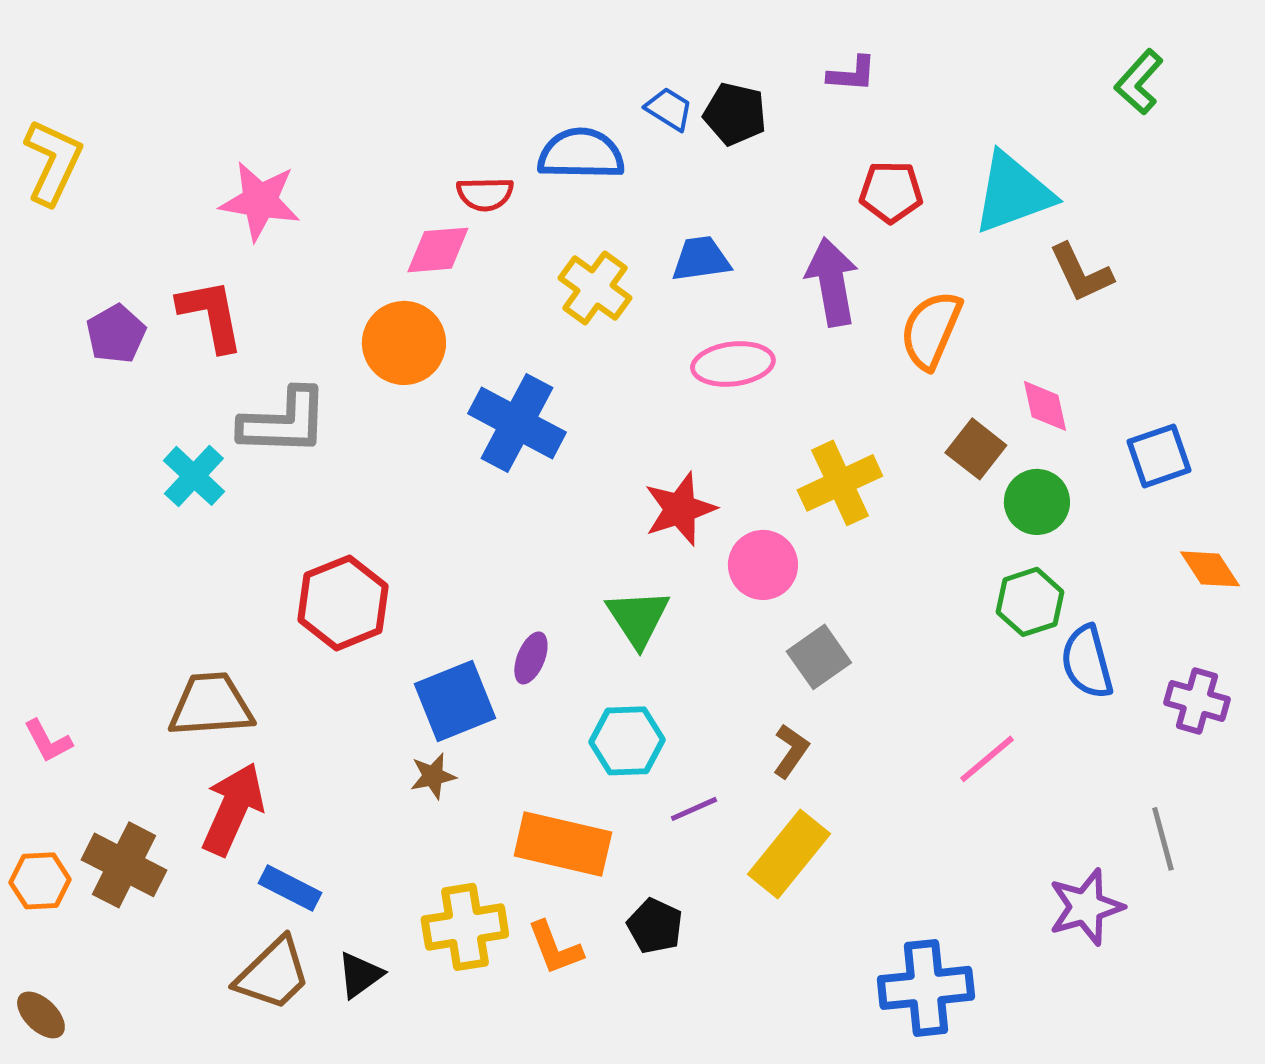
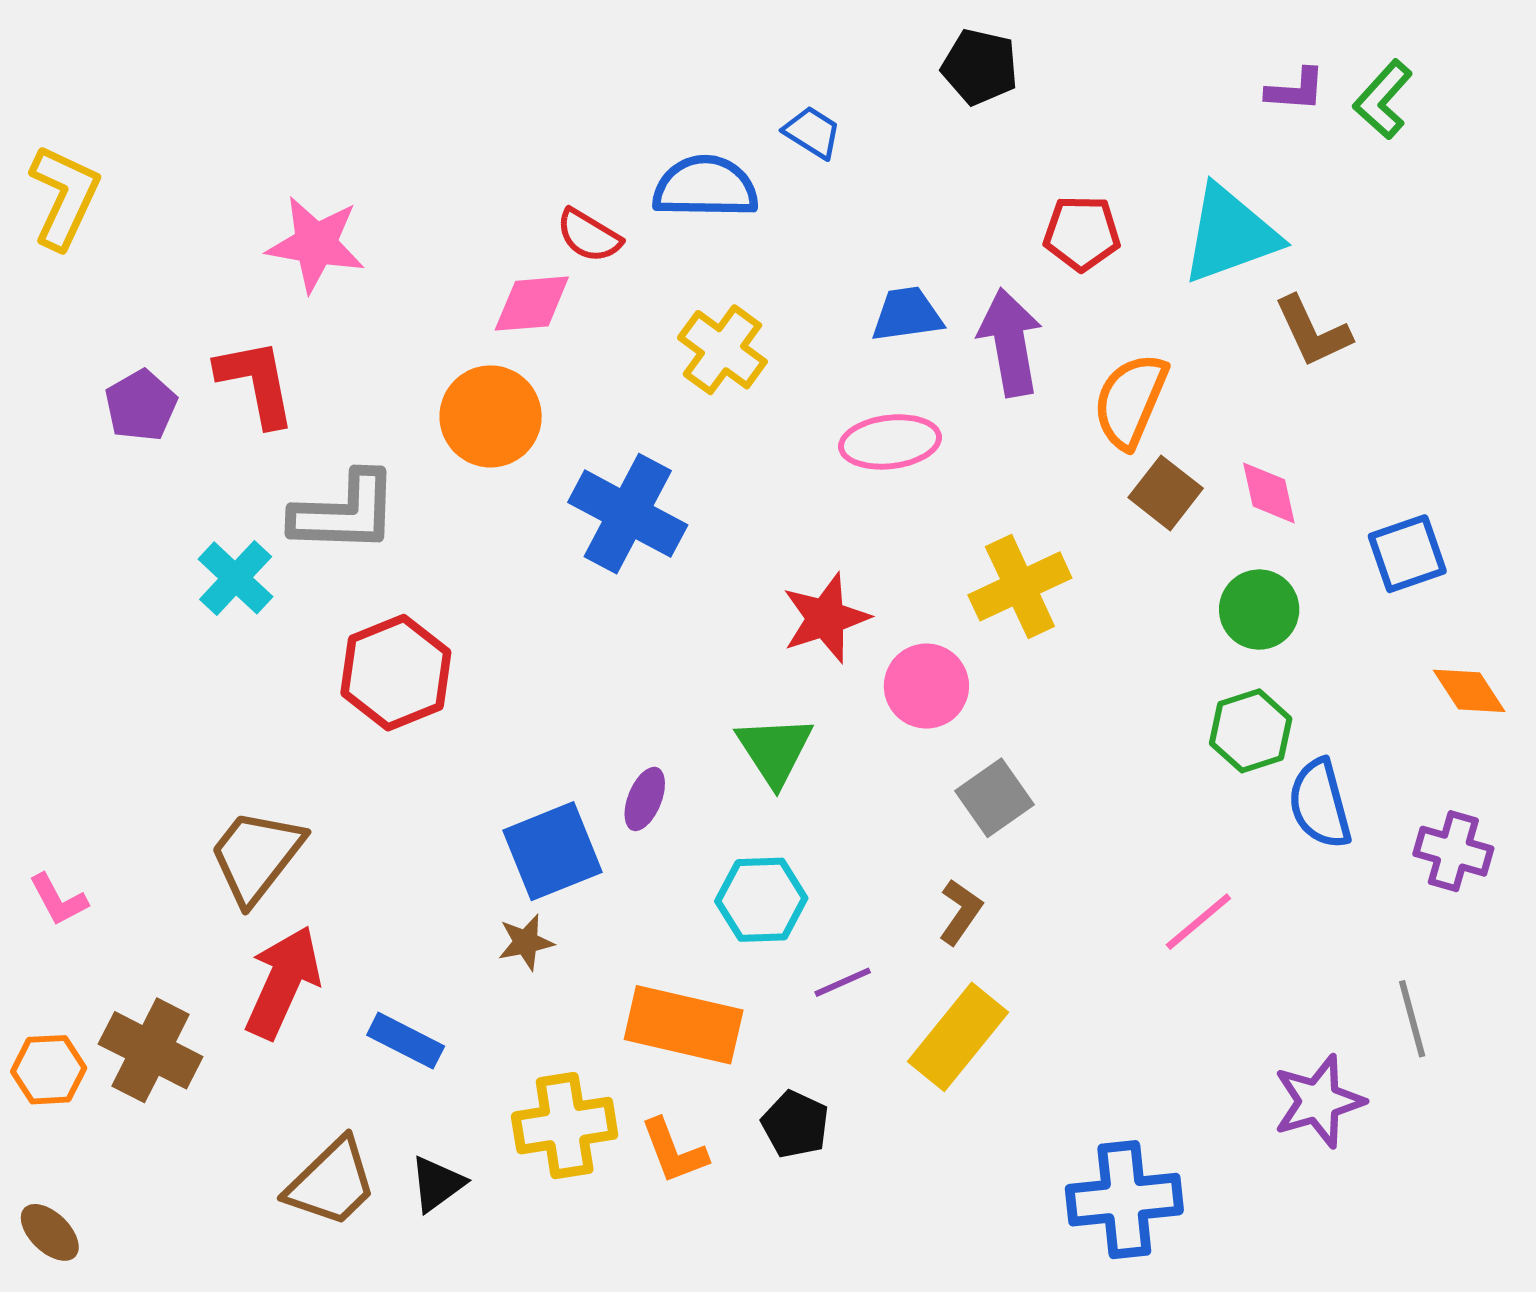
purple L-shape: (852, 74) -> (1296, 90), moved
black pentagon: (735, 114) -> (980, 67), moved
red semicircle: (485, 194) -> (589, 236), turned 32
blue trapezoid: (701, 259) -> (907, 314), moved
brown square: (976, 449) -> (1166, 493), moved
red hexagon: (343, 603) -> (396, 673), moved
brown trapezoid: (211, 705) -> (256, 856), turned -48
blue rectangle: (290, 888) -> (406, 1041), moved

